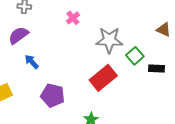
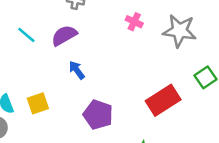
pink cross: (73, 18) -> (134, 22), turned -32
gray star: (109, 40) -> (180, 31), moved

